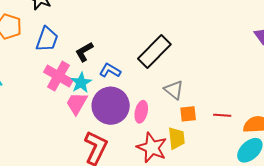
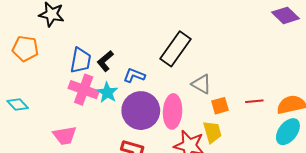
blue trapezoid: (47, 39) -> (81, 60), moved
pink trapezoid: (77, 103) -> (65, 136), moved, turned -120
pink ellipse: (141, 112) -> (173, 111), size x1.5

